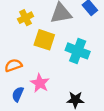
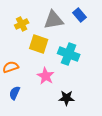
pink star: (40, 83) -> (46, 76), moved

